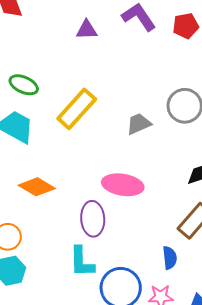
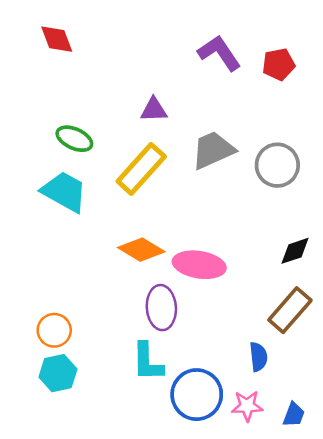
purple triangle: (87, 30) -> (154, 110), moved
gray trapezoid: (139, 124) -> (213, 150), moved, size x1.4
orange diamond: (37, 187) -> (141, 250), moved

